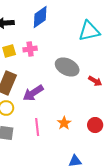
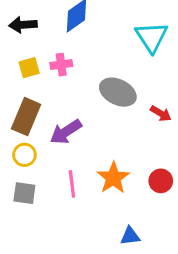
cyan triangle: (89, 31) -> (152, 37), turned -50
orange star: (64, 123) -> (113, 178), size x1.5

